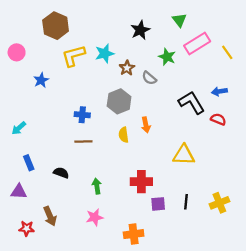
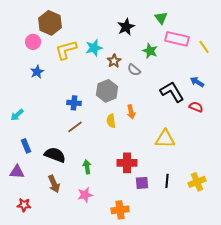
pink rectangle: (197, 43) -> (177, 39), turned 45
pink circle: (17, 52) -> (33, 42), moved
blue arrow: (219, 91) -> (197, 82), turned 40
brown line: (83, 142) -> (75, 127), turned -35
black semicircle: (61, 173) -> (55, 155), size x1.5
brown arrow: (50, 216) -> (54, 184), moved

